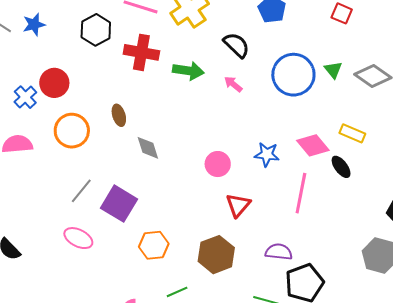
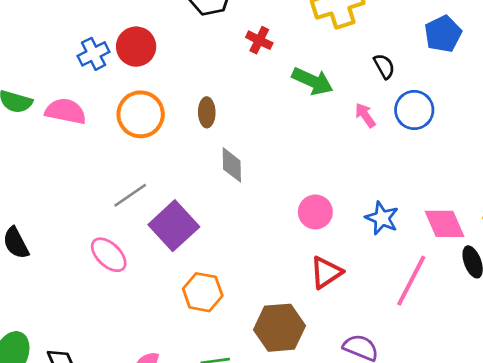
black semicircle: (237, 45) -> (384, 66), size x0.7
red cross: (141, 52) -> (259, 40), size x0.6
blue circle: (293, 75) -> (414, 110), moved, size x0.7

